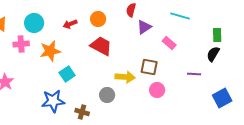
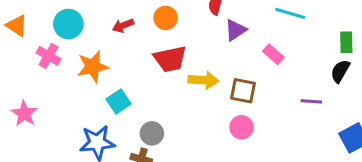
pink cross: (21, 44) -> (49, 56), turned 35
red trapezoid: (101, 46) -> (170, 59), turned 140
yellow arrow: (125, 77) -> (204, 80), moved
pink circle: (157, 90) -> (242, 127), moved
gray circle: (107, 95) -> (152, 133), moved

